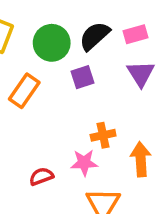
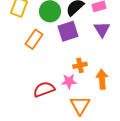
purple square: (82, 77) -> (68, 31), size x1.5
red semicircle: (41, 176) -> (44, 89), size x1.5

